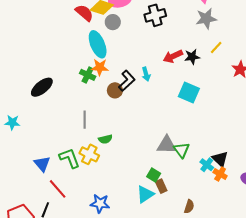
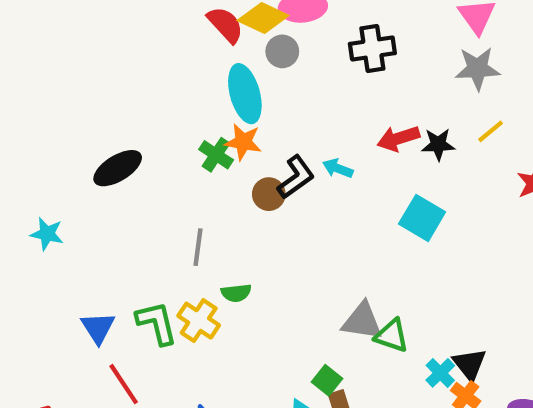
cyan arrow: (146, 74) -> (338, 168), turned 120
green triangle: (182, 150) -> (392, 336), turned -42

